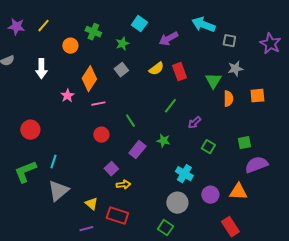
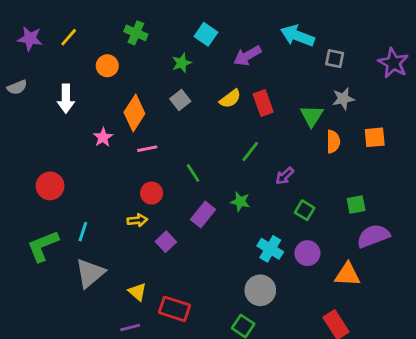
green cross: (93, 32) -> (136, 33), moved
yellow arrow: (123, 185) -> (137, 220), moved
purple circle: (210, 195) -> (307, 253), moved

